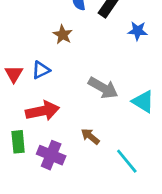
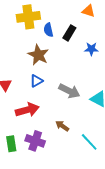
brown star: (63, 35) -> (38, 55), size x1.5
blue triangle: (41, 70) -> (36, 81), moved
green rectangle: (18, 142) -> (11, 144), moved

